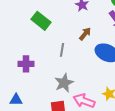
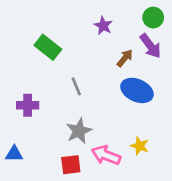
brown arrow: (85, 34) -> (125, 58), moved
gray line: (62, 50) -> (76, 86), turned -32

